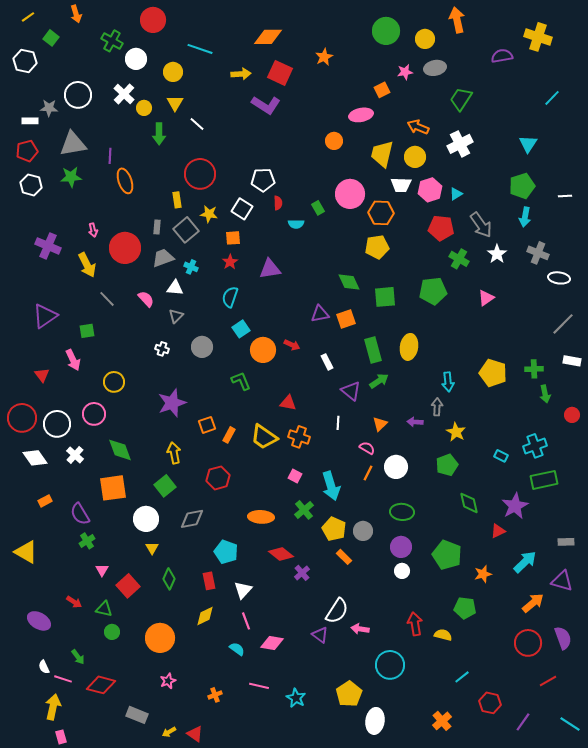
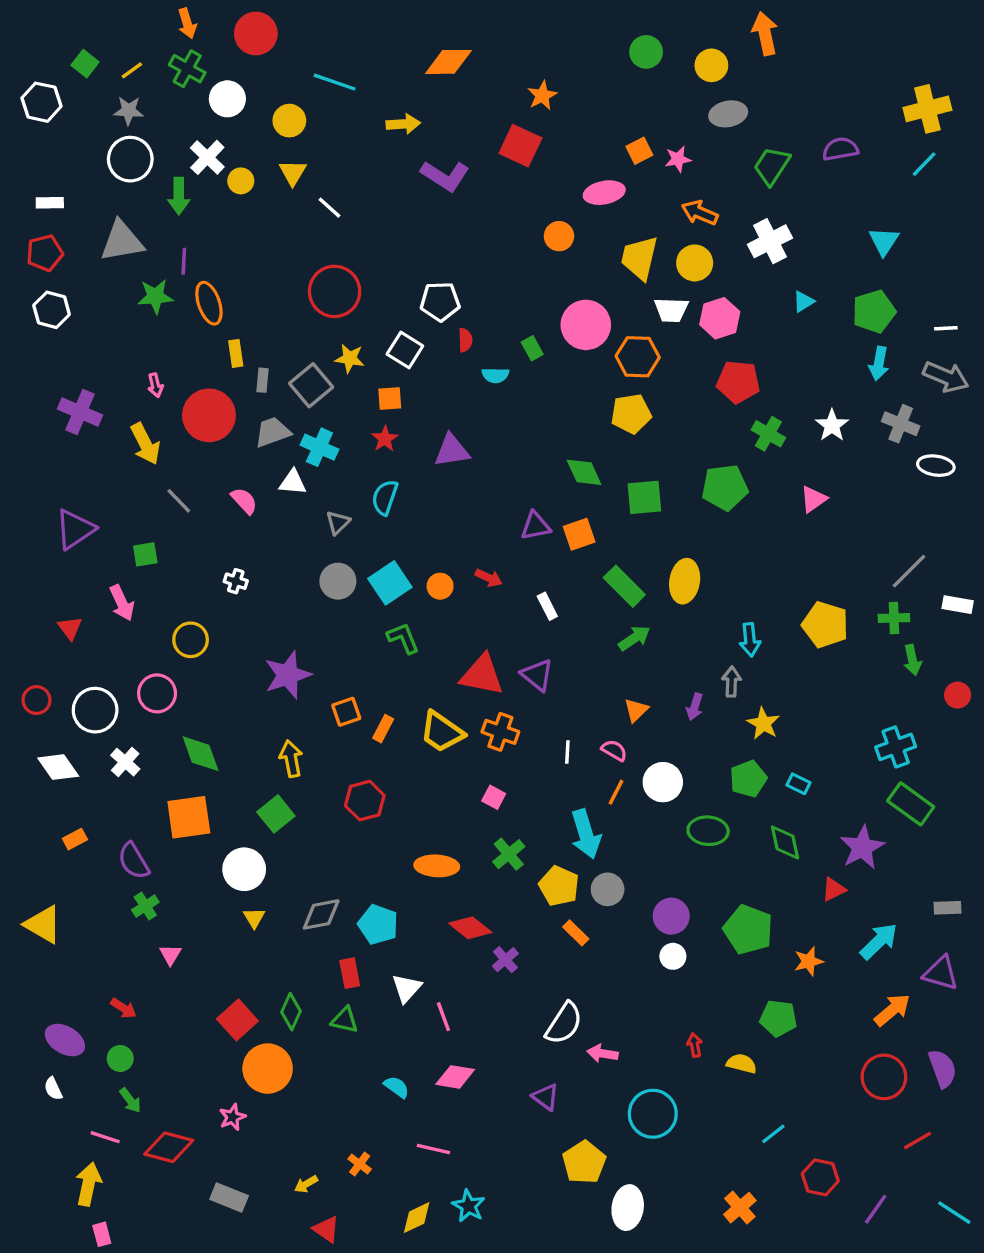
orange arrow: (76, 14) -> (187, 23), moved
yellow line: (28, 17) -> (132, 70), moved
green circle: (386, 31) -> (646, 52), size x0.7
yellow cross: (538, 37) -> (927, 109), moved, turned -32
purple semicircle: (502, 56) -> (840, 149), moved
pink star: (405, 72) -> (678, 159), moved
red square: (280, 73) -> (520, 146), moved
gray star: (49, 108) -> (129, 111), moved
green arrow: (159, 134) -> (179, 196), moved
green star: (71, 177) -> (155, 296), moved
cyan triangle: (456, 194) -> (804, 301), moved
yellow rectangle: (177, 200) -> (236, 353), moved
gray arrow: (481, 225) -> (946, 377), moved, turned -32
cyan cross: (191, 267) -> (319, 447), size x1.5
gray triangle: (176, 316) -> (338, 523), moved
gray line: (563, 324) -> (909, 571), moved
cyan square: (241, 329) -> (390, 583), moved, size x1.4
white cross: (162, 349) -> (236, 581), moved
orange circle: (263, 350) -> (440, 586), size x0.6
green rectangle: (373, 350) -> (624, 586), turned -30
purple triangle: (351, 391) -> (537, 675), moved
red triangle: (288, 403) -> (482, 675), size x1.6
red circle: (22, 418) -> (36, 700), size x0.6
purple arrow: (415, 422) -> (695, 707), turned -77
white line: (338, 423) -> (567, 752), moved
cyan rectangle: (501, 456) -> (798, 784), moved
green rectangle: (544, 480) -> (911, 804), turned 48
cyan arrow: (331, 486) -> (586, 834), moved
green ellipse: (402, 512) -> (708, 831), moved
gray diamond: (192, 519) -> (321, 914), moved
green diamond: (169, 579) -> (291, 1012), moved
red square: (128, 586) -> (237, 1020), moved
green triangle: (104, 609) -> (345, 1020), moved
yellow diamond: (205, 616) -> (417, 1218), moved
pink line: (246, 621) -> (443, 1017), moved
red arrow: (415, 624) -> (695, 1045), size x0.6
green circle: (112, 632) -> (120, 1058), moved
purple triangle: (320, 635) -> (546, 1097), moved
white semicircle: (44, 667) -> (53, 1089), moved
pink star: (168, 681) -> (232, 1117), moved
orange cross: (215, 695) -> (360, 1164), turned -32
cyan star: (296, 698) -> (469, 1206), moved
yellow arrow: (169, 732) -> (306, 1184), moved

